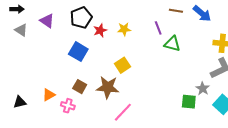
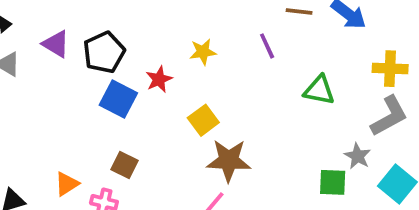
black pentagon: (81, 18) -> (104, 52), moved
red star: (100, 30) -> (159, 79), moved
green triangle: (172, 44) -> (319, 90), moved
brown star: (108, 87) -> (229, 160), moved

